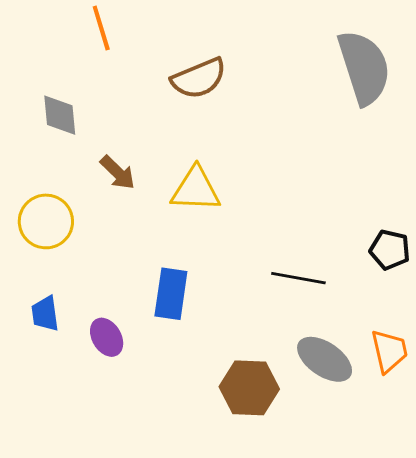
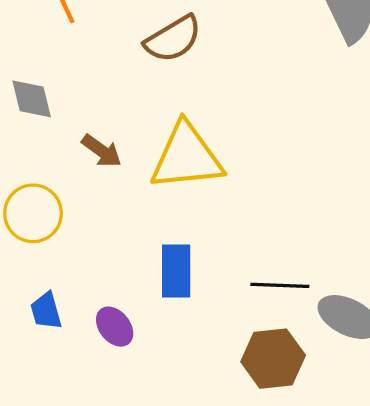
yellow triangle: (196, 189) -> (187, 157), size x1.4
black line: (298, 278) -> (280, 285), moved

